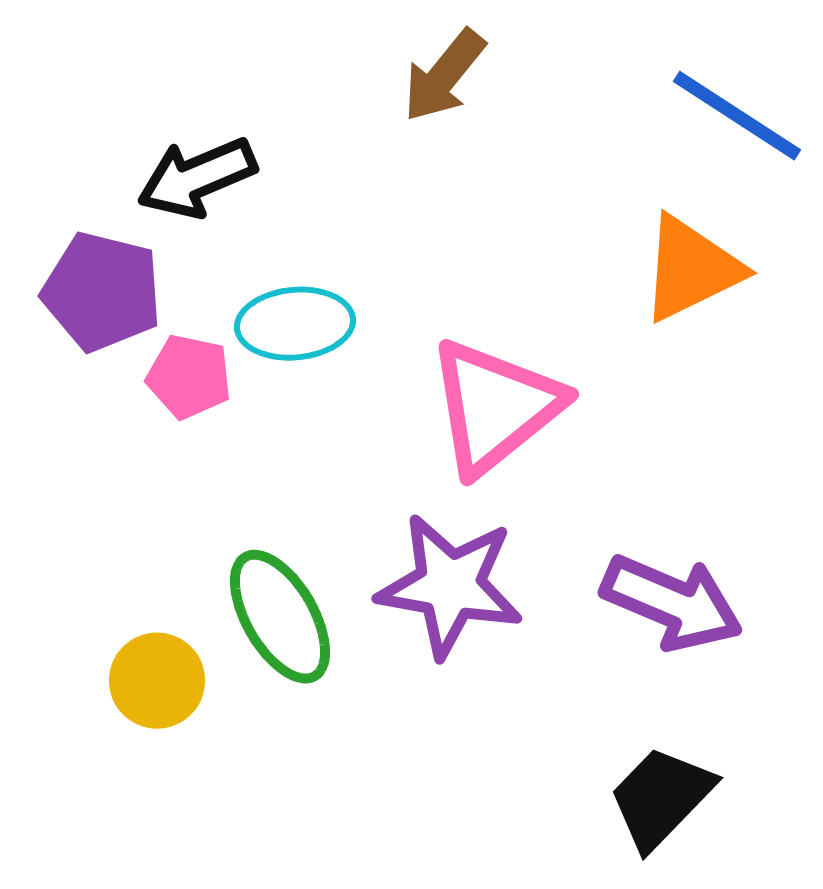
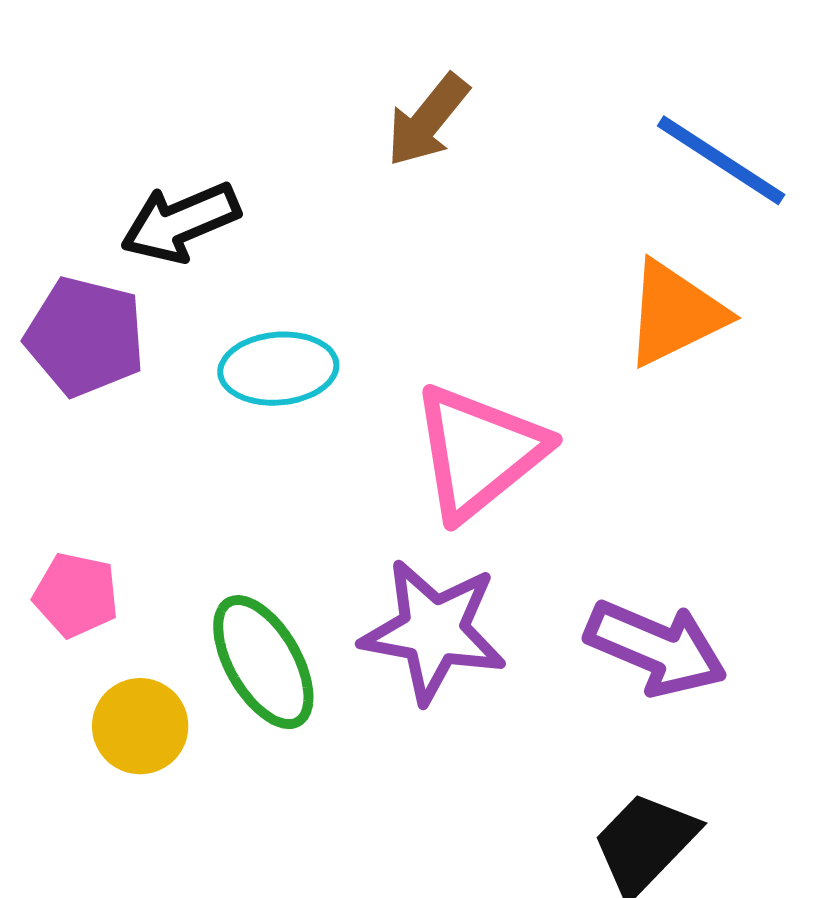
pink pentagon: (189, 377) -> (76, 595), moved

